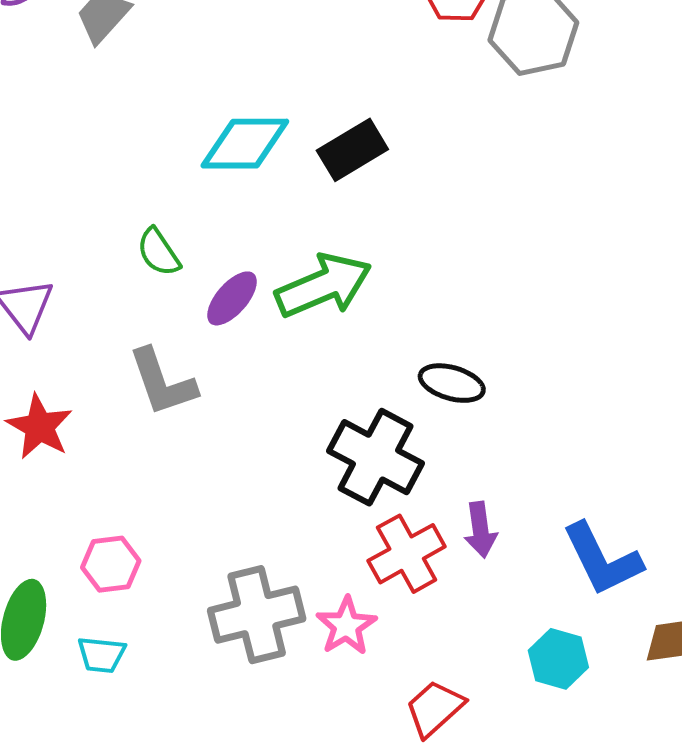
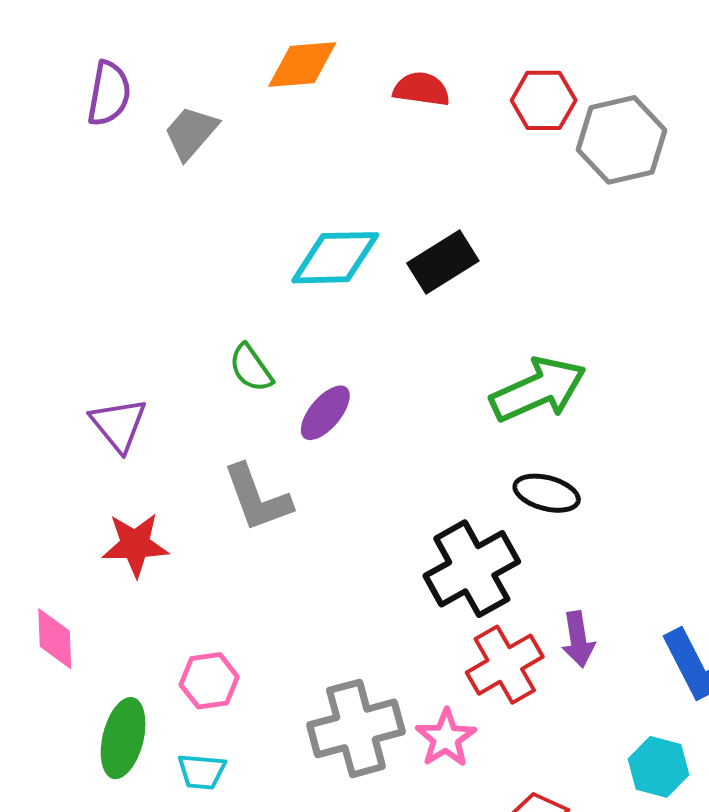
green arrow: (323, 286) -> (538, 390), moved
red star: (39, 427) -> (135, 545), turned -30
black cross: (376, 457) -> (472, 569), turned 34

